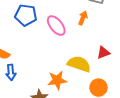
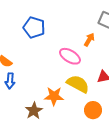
pink ellipse: (56, 26) -> (70, 56), moved, turned -30

